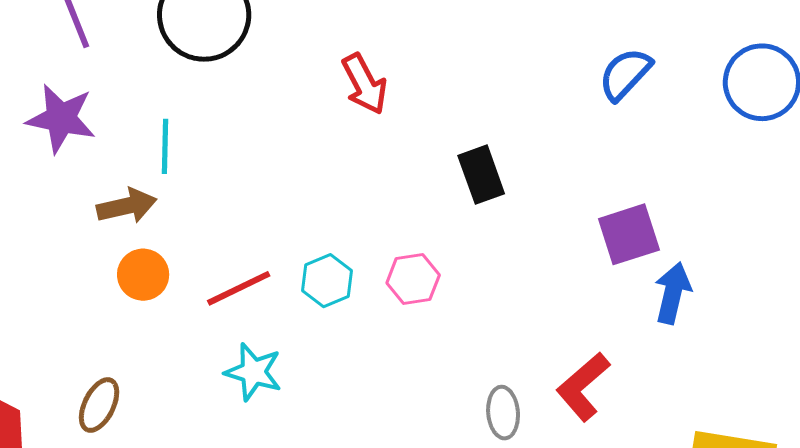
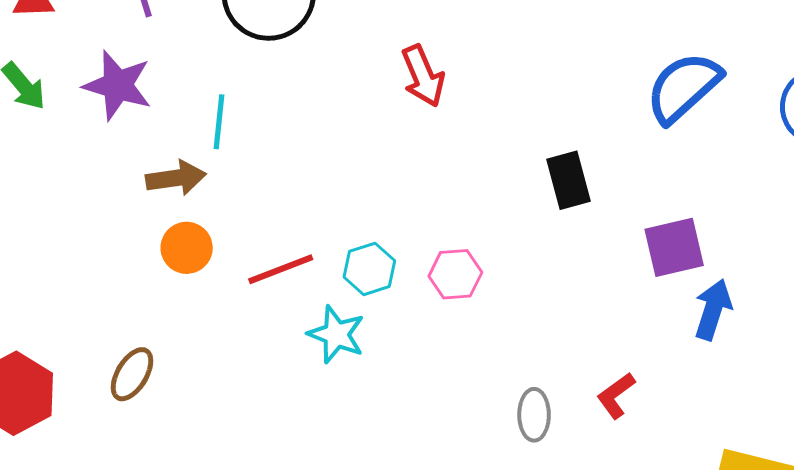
blue semicircle: (625, 74) -> (683, 87), size x1.4
black rectangle: (481, 175) -> (568, 180), moved
cyan star: (253, 372) -> (336, 334), moved
red L-shape: (583, 387) -> (616, 395), size x0.7

